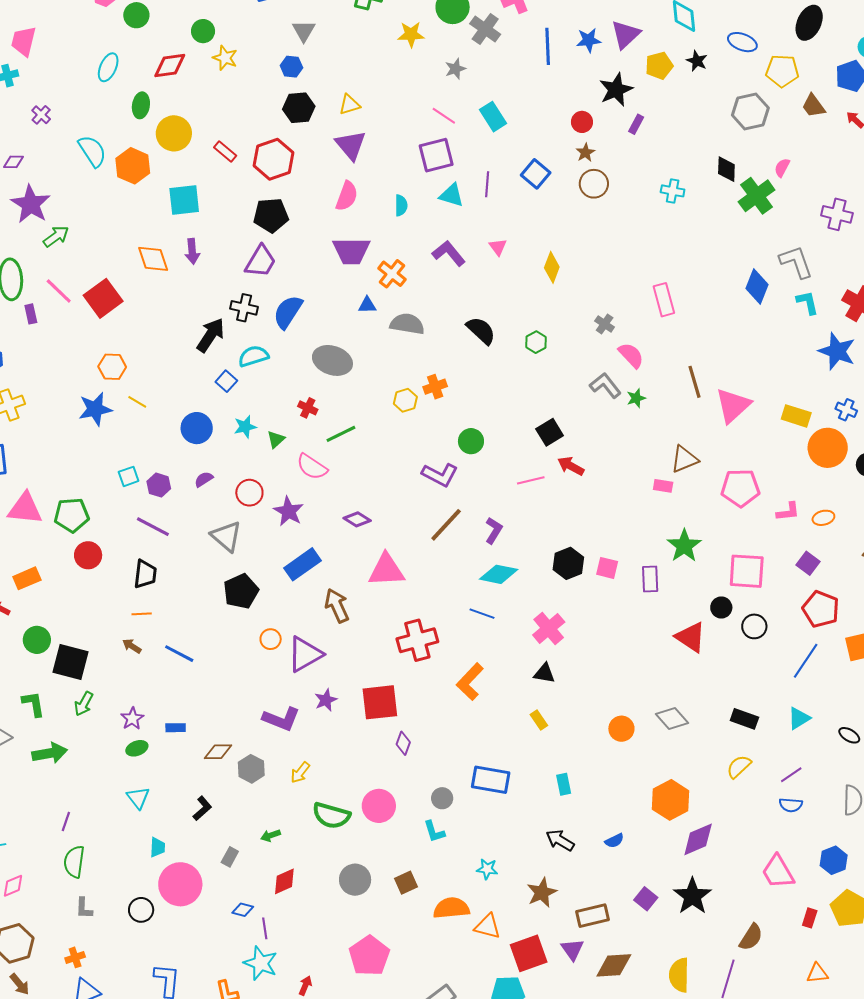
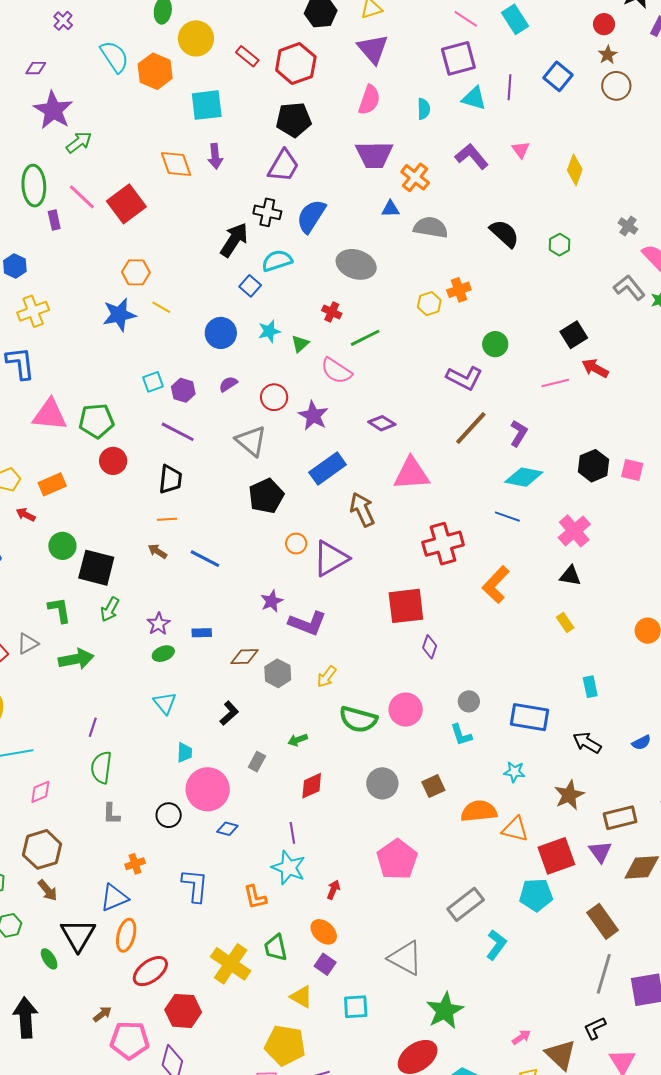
purple star: (326, 700) -> (272, 601), moved
blue rectangle: (491, 780) -> (529, 717), moved
blue diamond: (243, 910) -> (227, 829), moved
orange cross: (75, 957) -> (135, 864), moved

